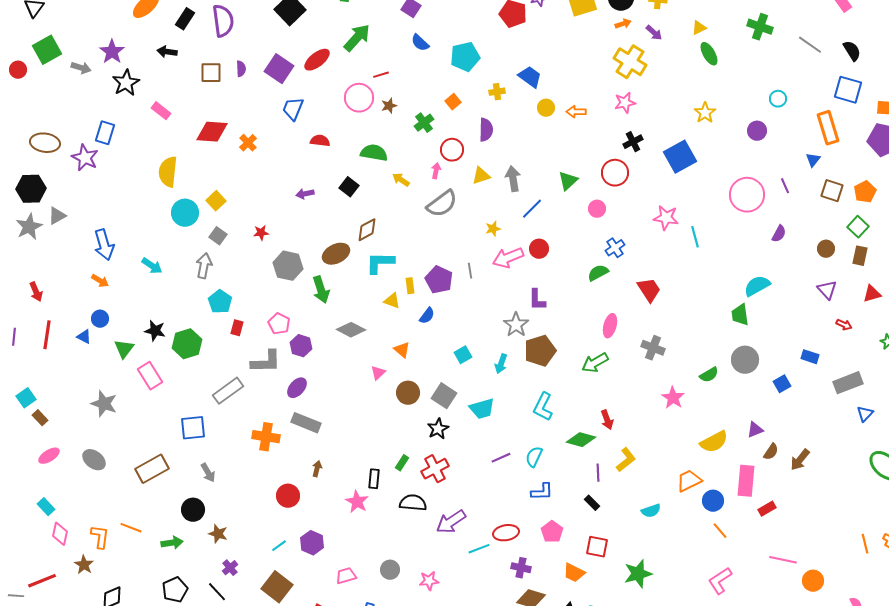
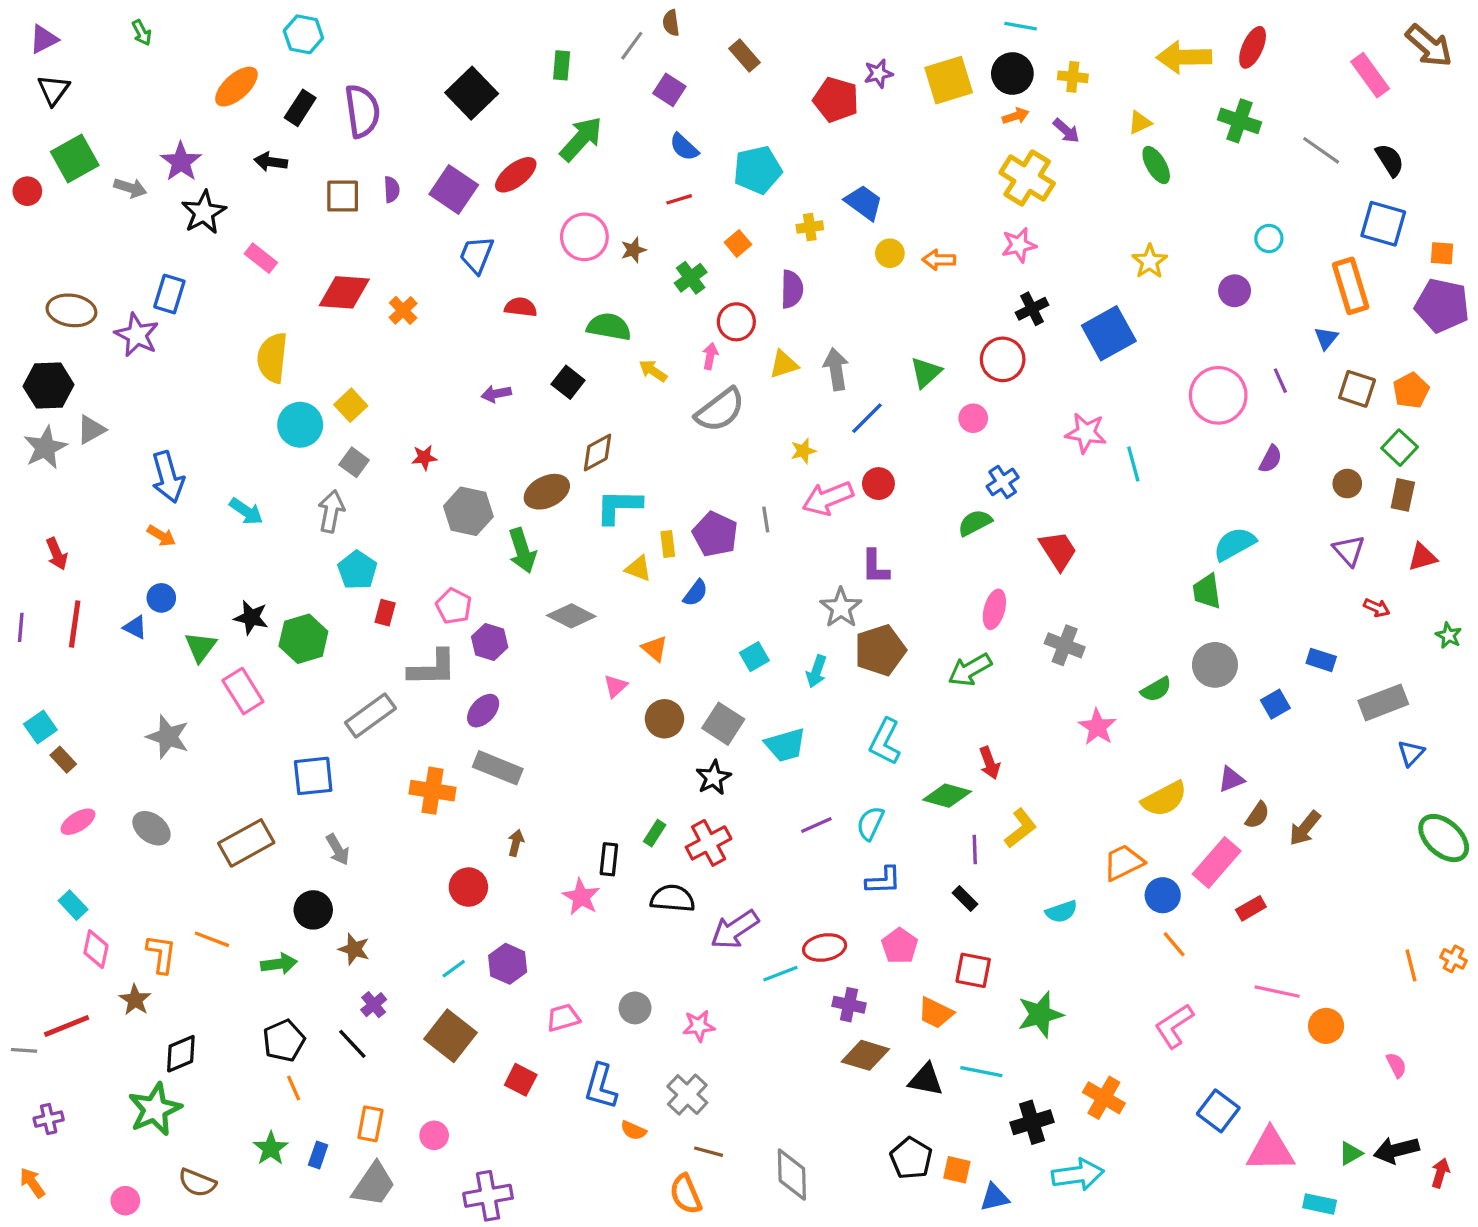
red line: (381, 75) -> (679, 199), moved
pink rectangle: (746, 481) -> (1217, 863), turned 36

